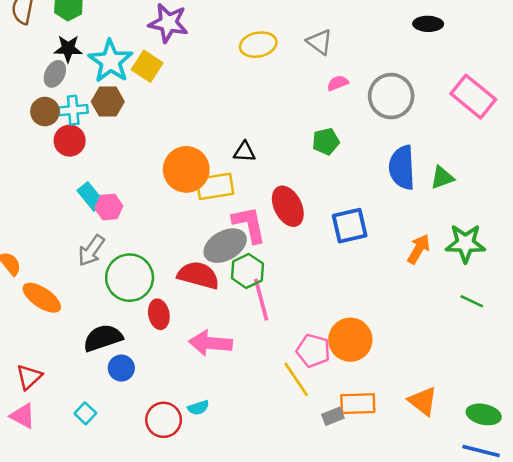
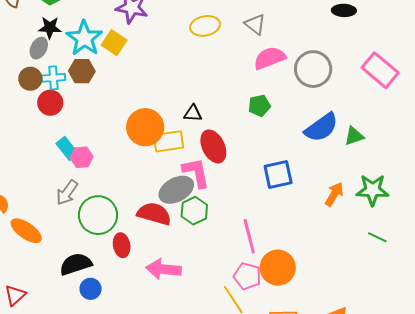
pink semicircle: (338, 83) -> (270, 58), size x1.8
blue semicircle: (402, 168) -> (321, 128), turned -123
red ellipse: (288, 206) -> (213, 146), moved
pink line: (261, 300) -> (249, 236), moved

